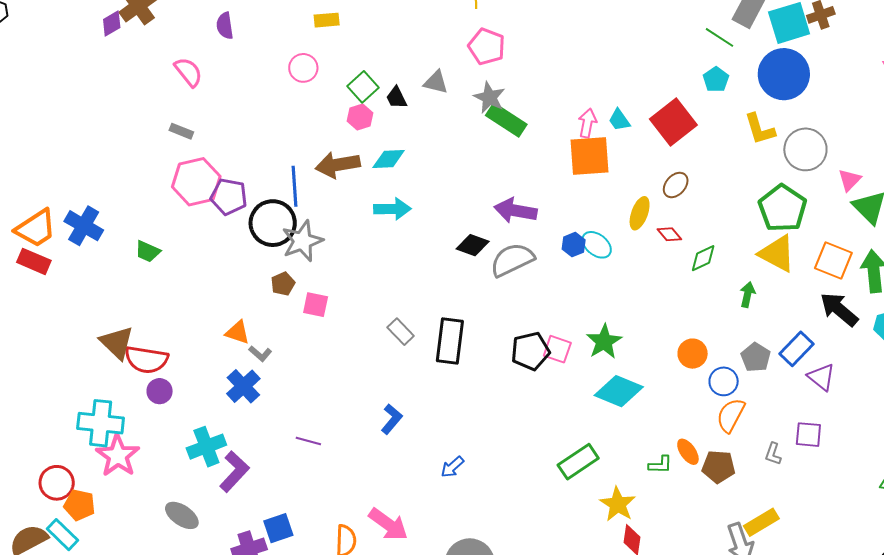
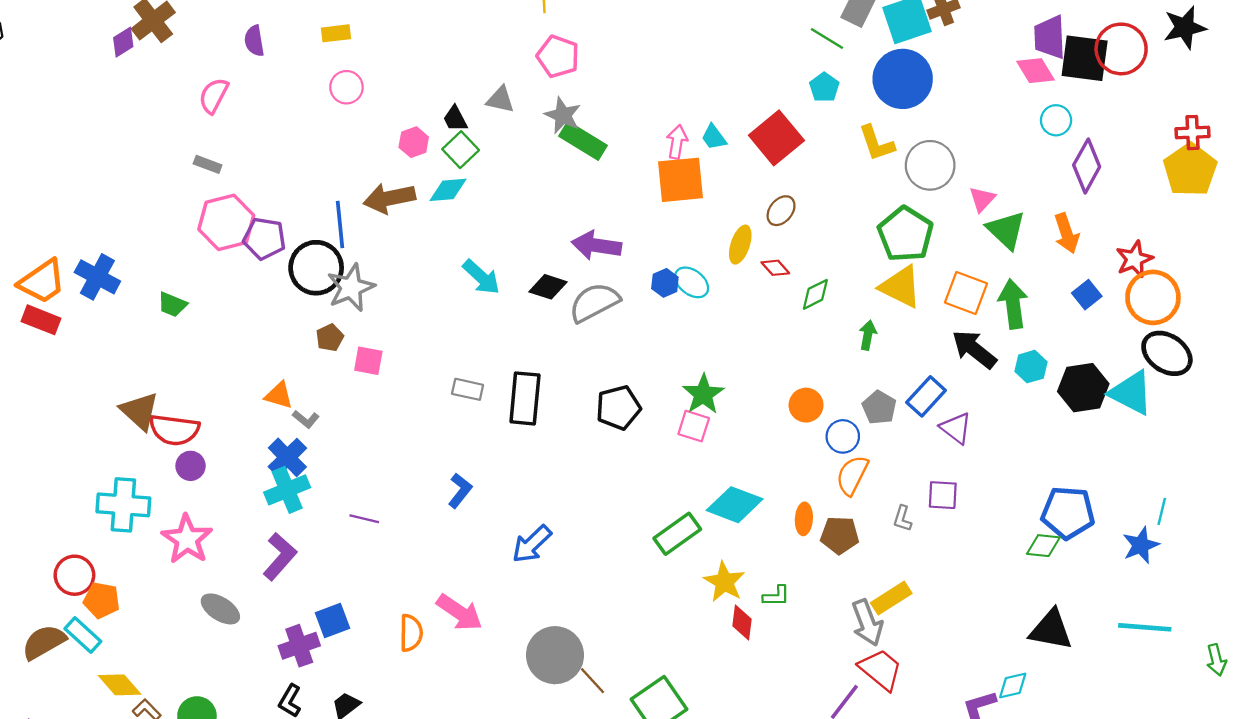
yellow rectangle: (327, 20) -> (336, 33), moved
pink semicircle: (188, 72) -> (214, 96), turned -112
green square: (363, 87) -> (461, 150), moved
cyan arrow: (392, 209) -> (481, 277), moved, turned 45
gray rectangle: (401, 332) -> (468, 389), turned -32
pink square: (557, 349) -> (694, 426), moved
cyan diamond: (619, 391) -> (735, 505), moved
cyan cross: (206, 447) -> (287, 490), moved
orange ellipse: (688, 452) -> (804, 519), turned 40
pink star: (118, 456) -> (187, 539), moved
green L-shape: (660, 465) -> (776, 596), moved
blue arrow: (452, 467) -> (532, 544), size x1.5

